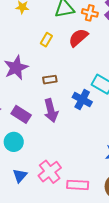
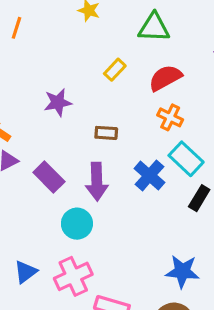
orange cross: (90, 13) -> (170, 117), moved
purple star: (16, 68) -> (58, 102), size x0.7
cyan circle: (14, 142) -> (77, 224), moved

